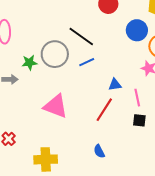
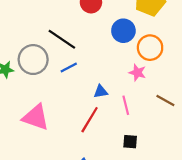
black square: (139, 120) -> (130, 142), moved

